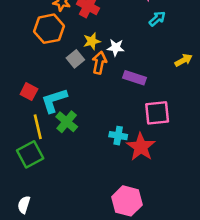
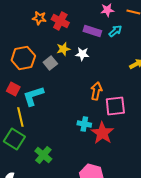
orange hexagon: (49, 29) -> (23, 58), moved
orange arrow: (99, 63) -> (96, 91), moved
purple rectangle: (135, 78) -> (92, 31), moved
green cross: (67, 122) -> (43, 155), moved
green square: (30, 154) -> (14, 139), turned -30

